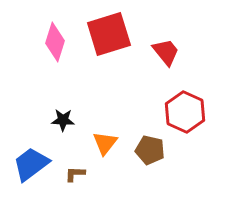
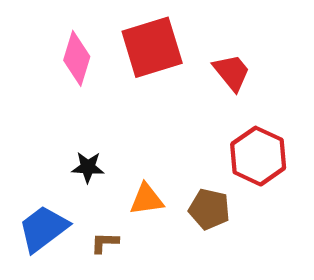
orange triangle: (105, 143) -> (147, 199), turned 44

